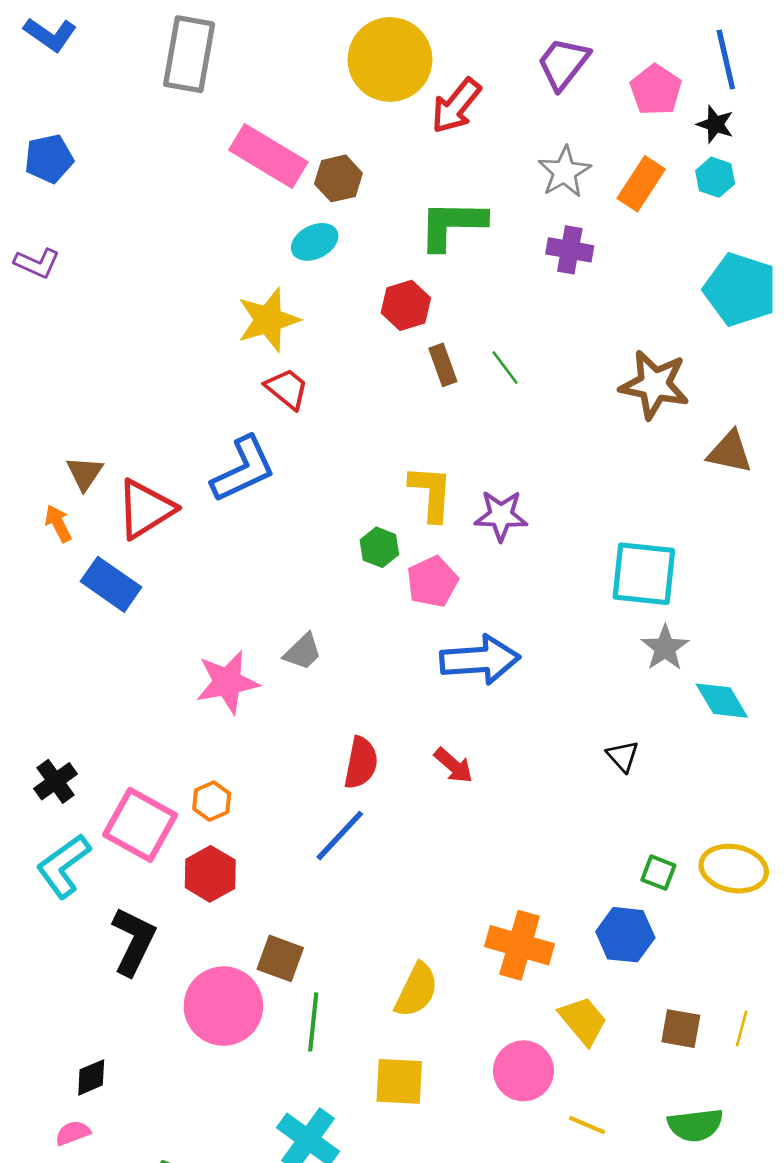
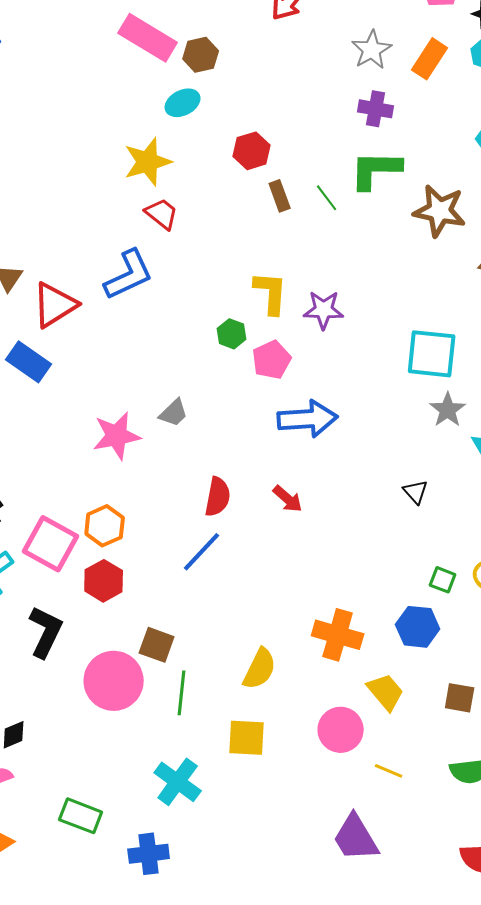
green L-shape: (452, 225) -> (376, 170), moved
orange hexagon: (212, 801) -> (105, 526), size x1.4

